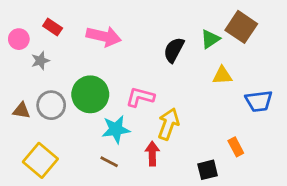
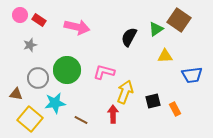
pink circle: (19, 39) -> (20, 15), moved
brown triangle: (22, 111) -> (16, 94), moved
cyan star: (116, 129) -> (55, 103), moved
black square: (208, 170) -> (153, 101), moved

